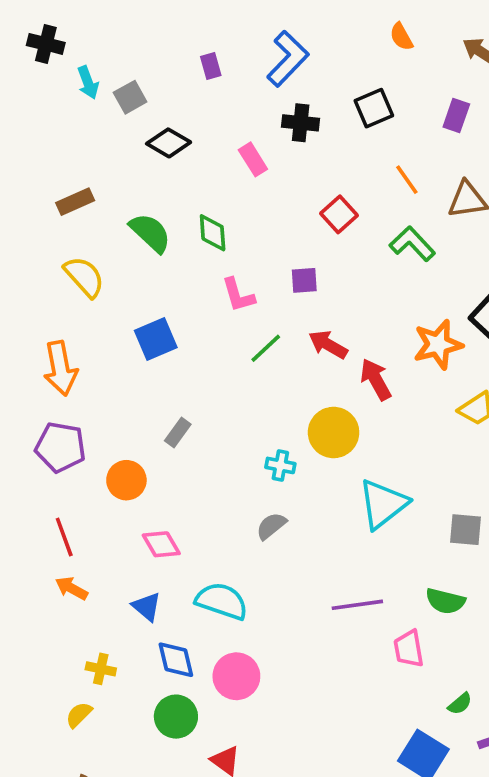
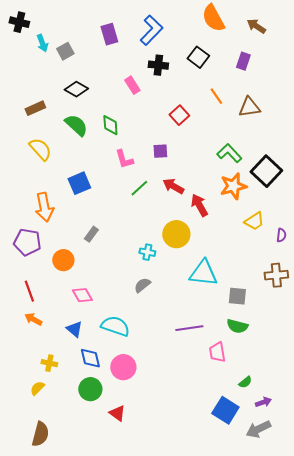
orange semicircle: (401, 37) -> (213, 18), size x1.8
purple rectangle: (211, 66) -> (109, 34), size x1.5
black square: (374, 108) -> (198, 57), turned -30
black diamond: (169, 143) -> (76, 89), moved
green L-shape: (412, 244) -> (229, 153), moved
orange arrow: (60, 368) -> (44, 207), moved
cyan triangle: (383, 504) -> (203, 273), turned 44
gray square: (465, 530) -> (237, 296), moved

